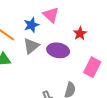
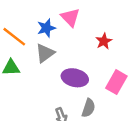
purple ellipse: (58, 50) -> (75, 78), moved

